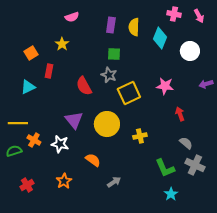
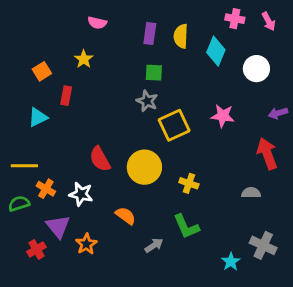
pink semicircle: (72, 17) -> (97, 23), turned 32
red semicircle: (84, 86) -> (100, 159), moved
red arrow: (180, 114) -> (267, 154), moved, size x1.6
purple triangle: (74, 120) -> (58, 227), moved
yellow cross: (140, 136) -> (189, 183), turned 32
gray semicircle: (186, 143) -> (251, 193), turned -40
gray cross: (195, 165) -> (263, 245), moved
green L-shape: (165, 168) -> (186, 227), moved

